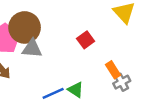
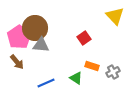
orange rectangle: (113, 70) -> (92, 66), moved, turned -40
blue line: (53, 93) -> (46, 83), moved

